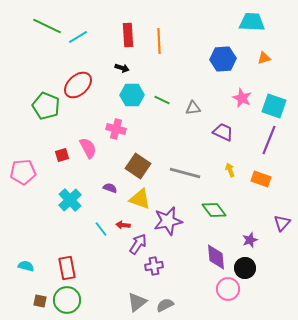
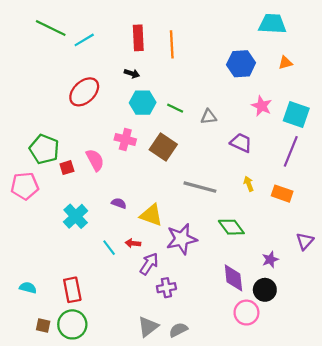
green pentagon: (46, 106) -> (44, 149), moved
brown square: (138, 166) -> (163, 147), moved

